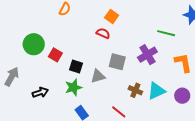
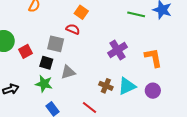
green line: (166, 33) -> (136, 14), moved
red square: (55, 55) -> (25, 51), turned 32
gray square: (117, 62) -> (56, 44), moved
green star: (73, 87) -> (44, 84), turned 30

